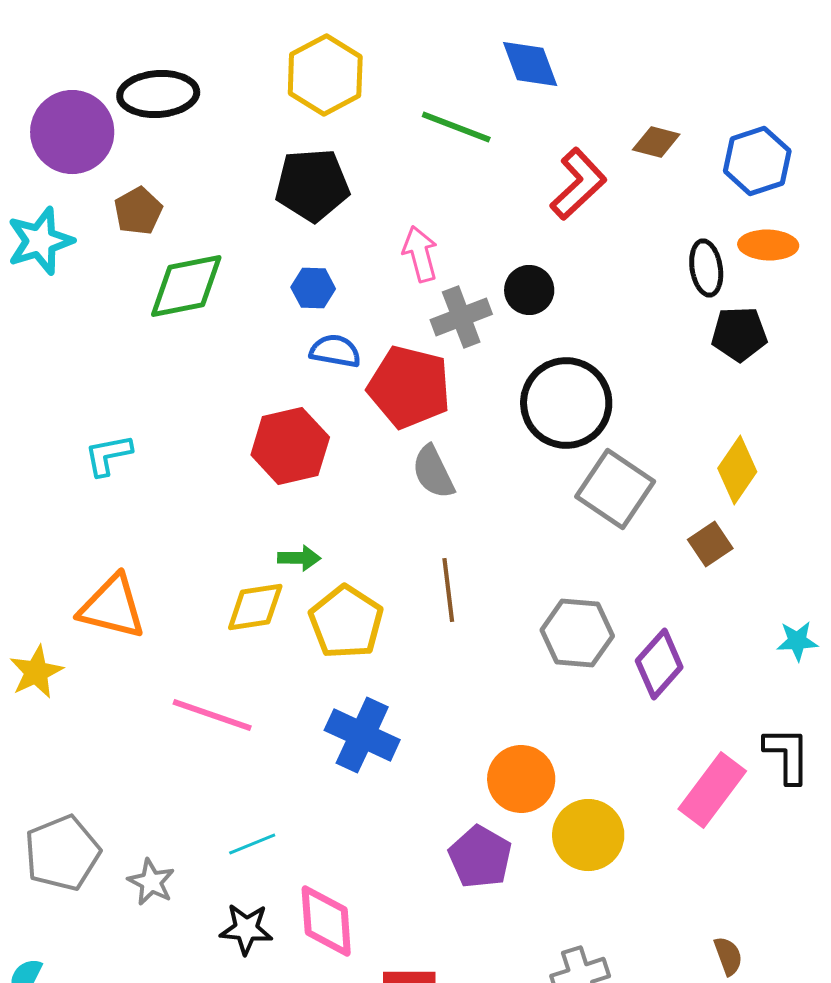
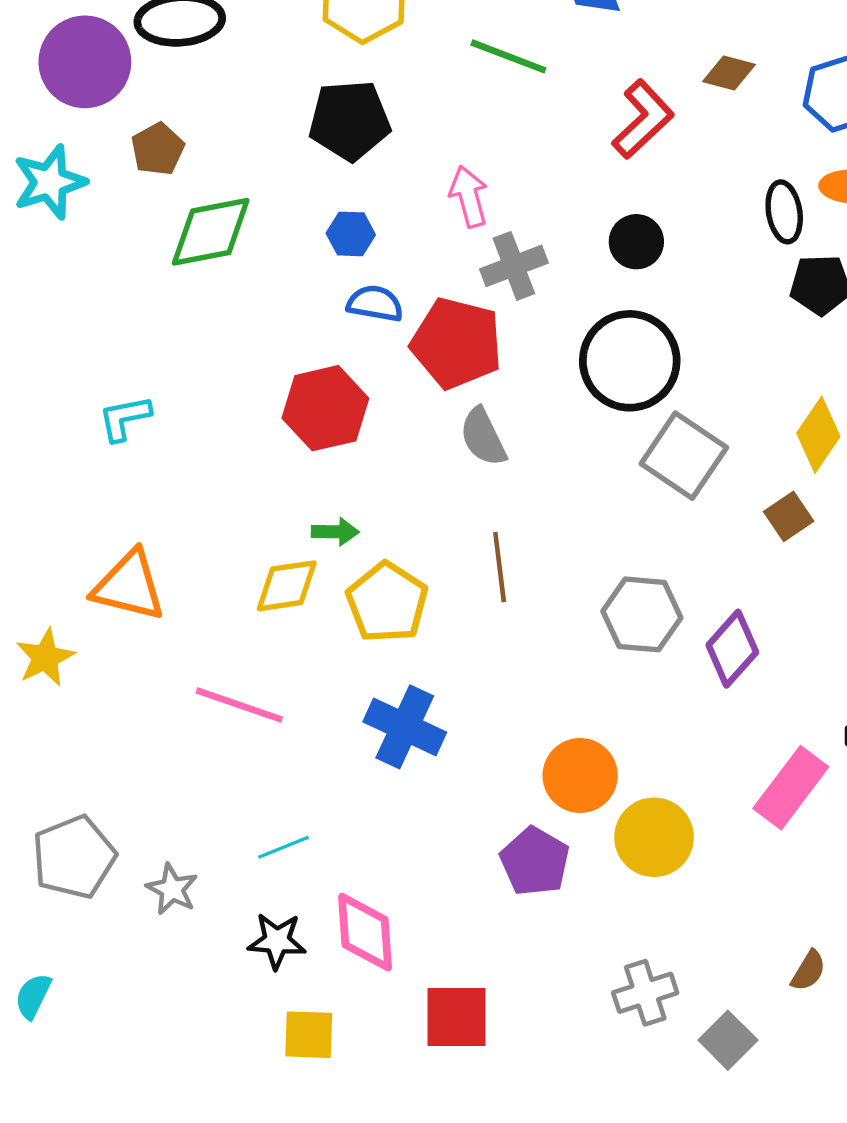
black circle: (529, 290) -> (636, 242), moved
brown semicircle: (728, 956) -> (808, 971), turned 51

